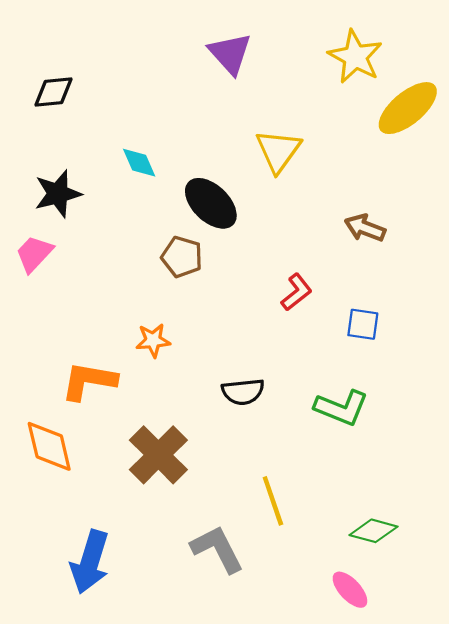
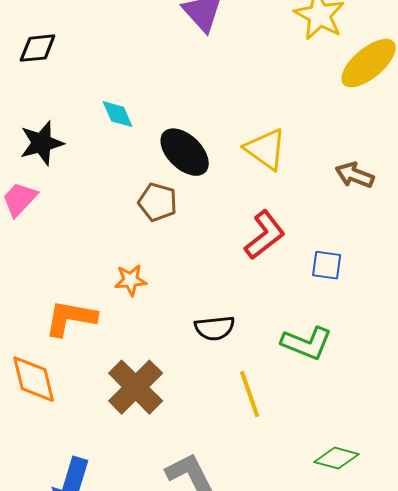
yellow triangle: (278, 151) -> (266, 149), moved, turned -30
brown arrow: (365, 228) -> (355, 175), moved
red L-shape: (296, 292) -> (265, 235), size x1.4
yellow line: (273, 501) -> (250, 394), moved

